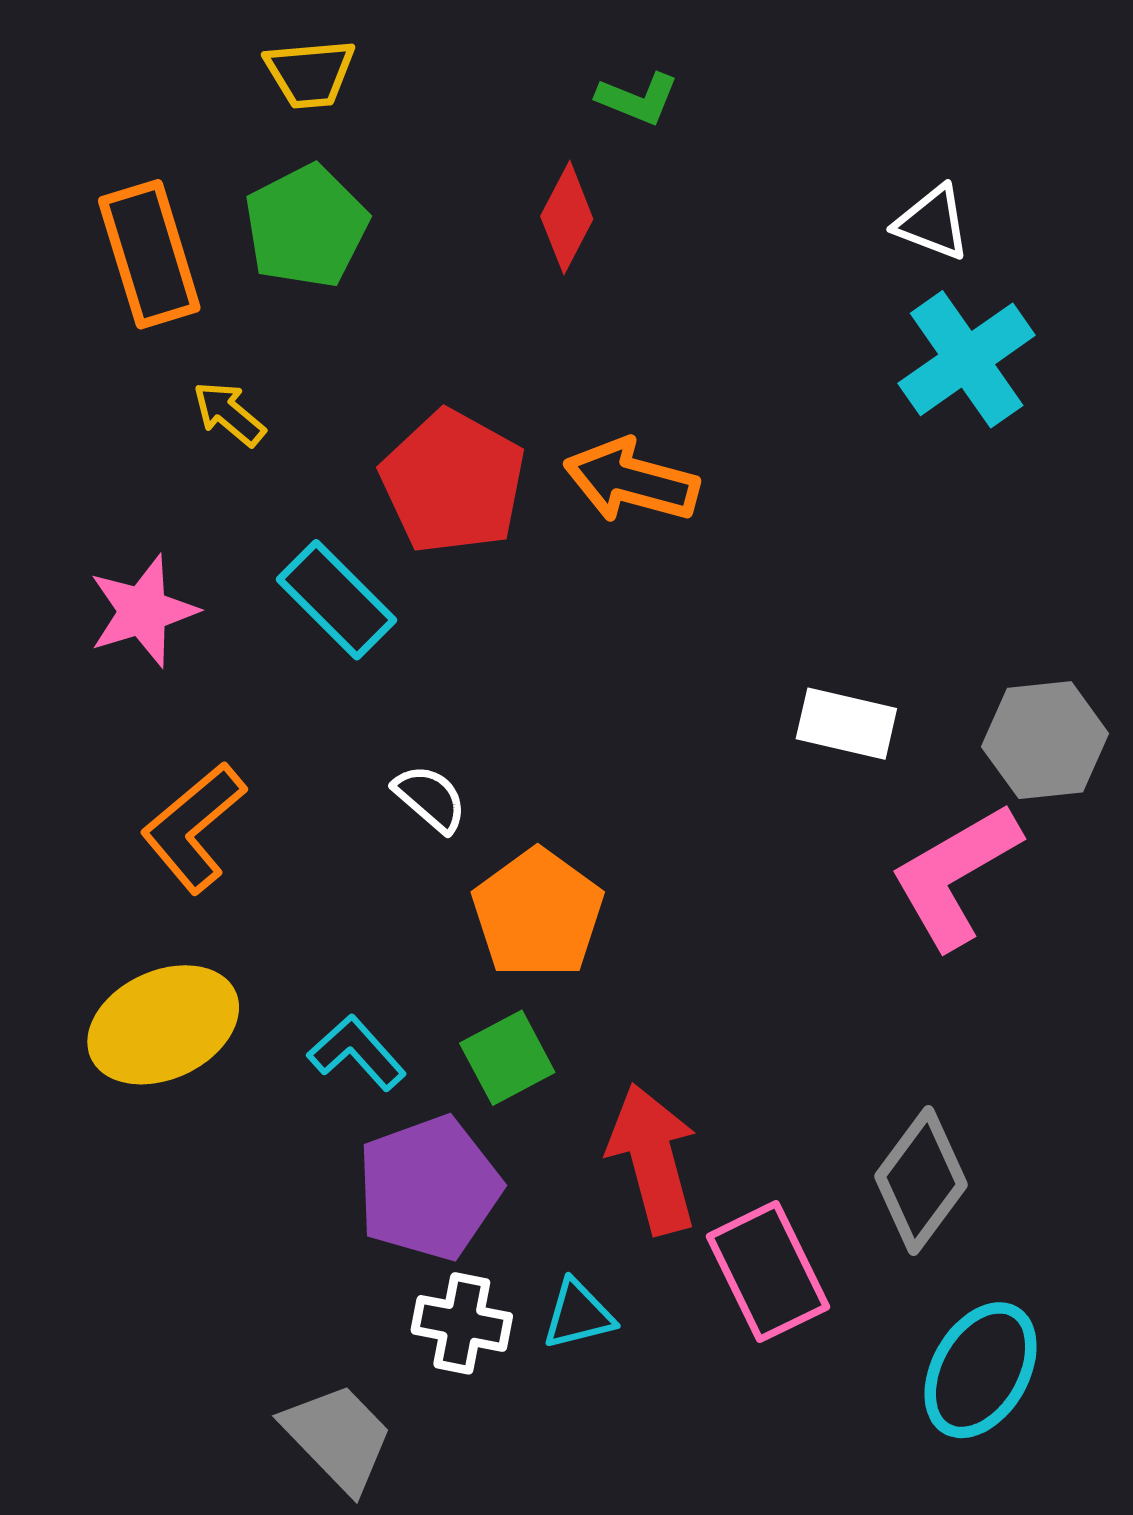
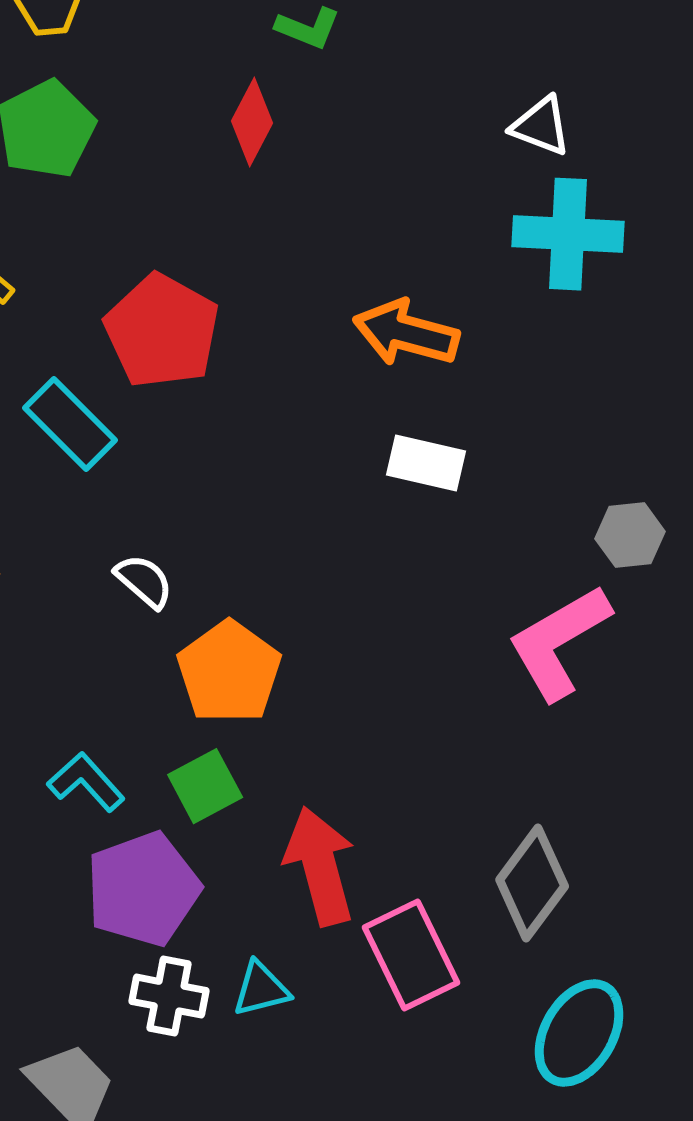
cyan cross: (967, 359) -> (568, 234), turned 38
orange arrow: (631, 481) -> (406, 333), moved
white rectangle: (846, 724) -> (426, 463), moved
gray hexagon: (1045, 740) -> (630, 535), size x0.7

